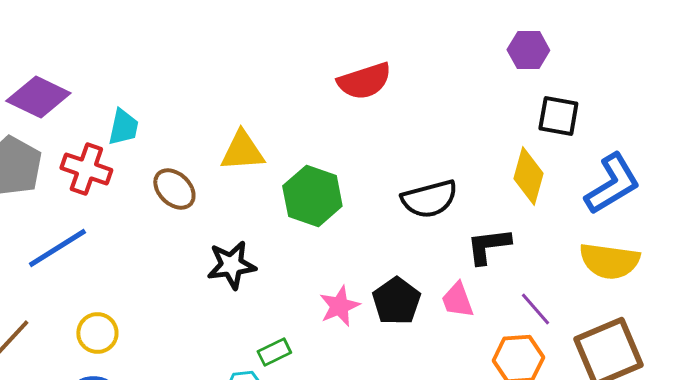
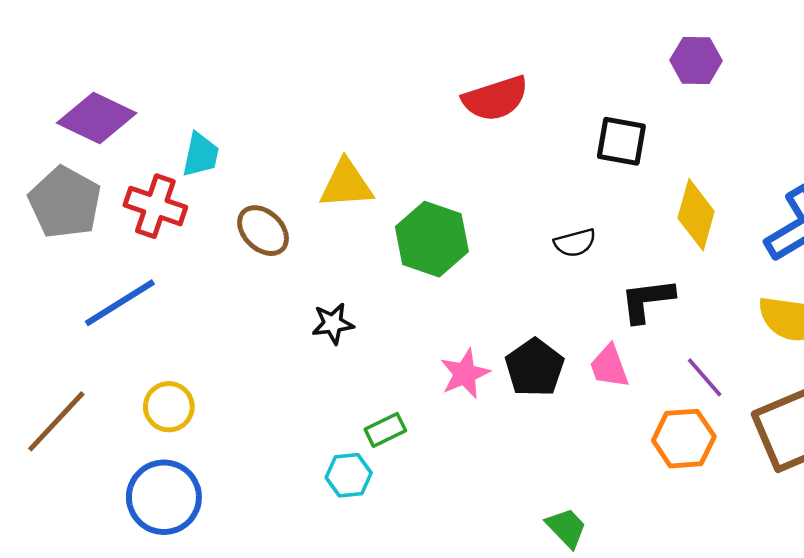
black square: (558, 116) -> (621, 141), moved
black semicircle: (429, 199) -> (575, 243), size x0.6
black star: (231, 265) -> (333, 324), size x0.7

